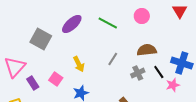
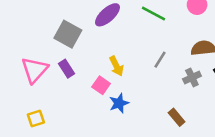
pink square: (56, 79) -> (101, 85), moved
purple rectangle: (33, 83) -> (67, 69), moved

